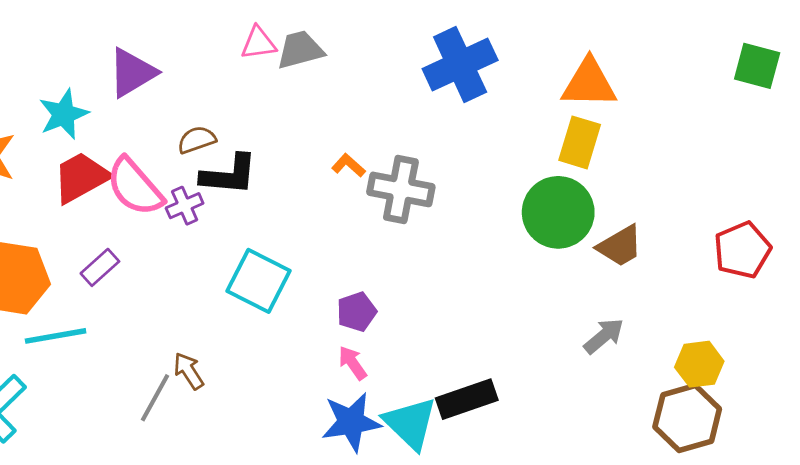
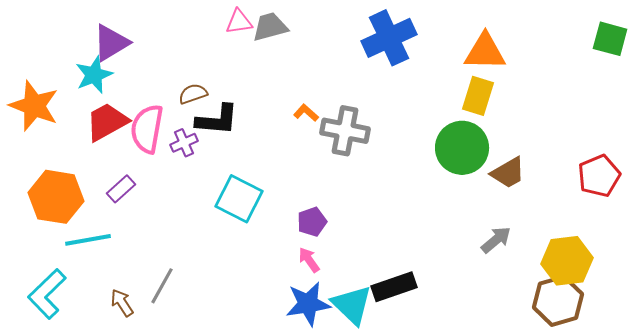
purple triangle: (132, 73) -> (111, 43), moved
pink semicircle: (135, 187) -> (147, 129), turned 51
yellow hexagon: (699, 364) -> (567, 261), size x1.4
brown arrow: (189, 371) -> (122, 303), moved

